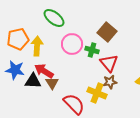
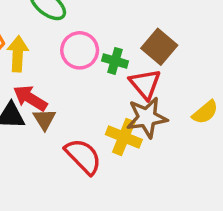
brown square: (107, 32) -> (159, 47), moved
brown star: (110, 82) -> (147, 118), size x1.6

